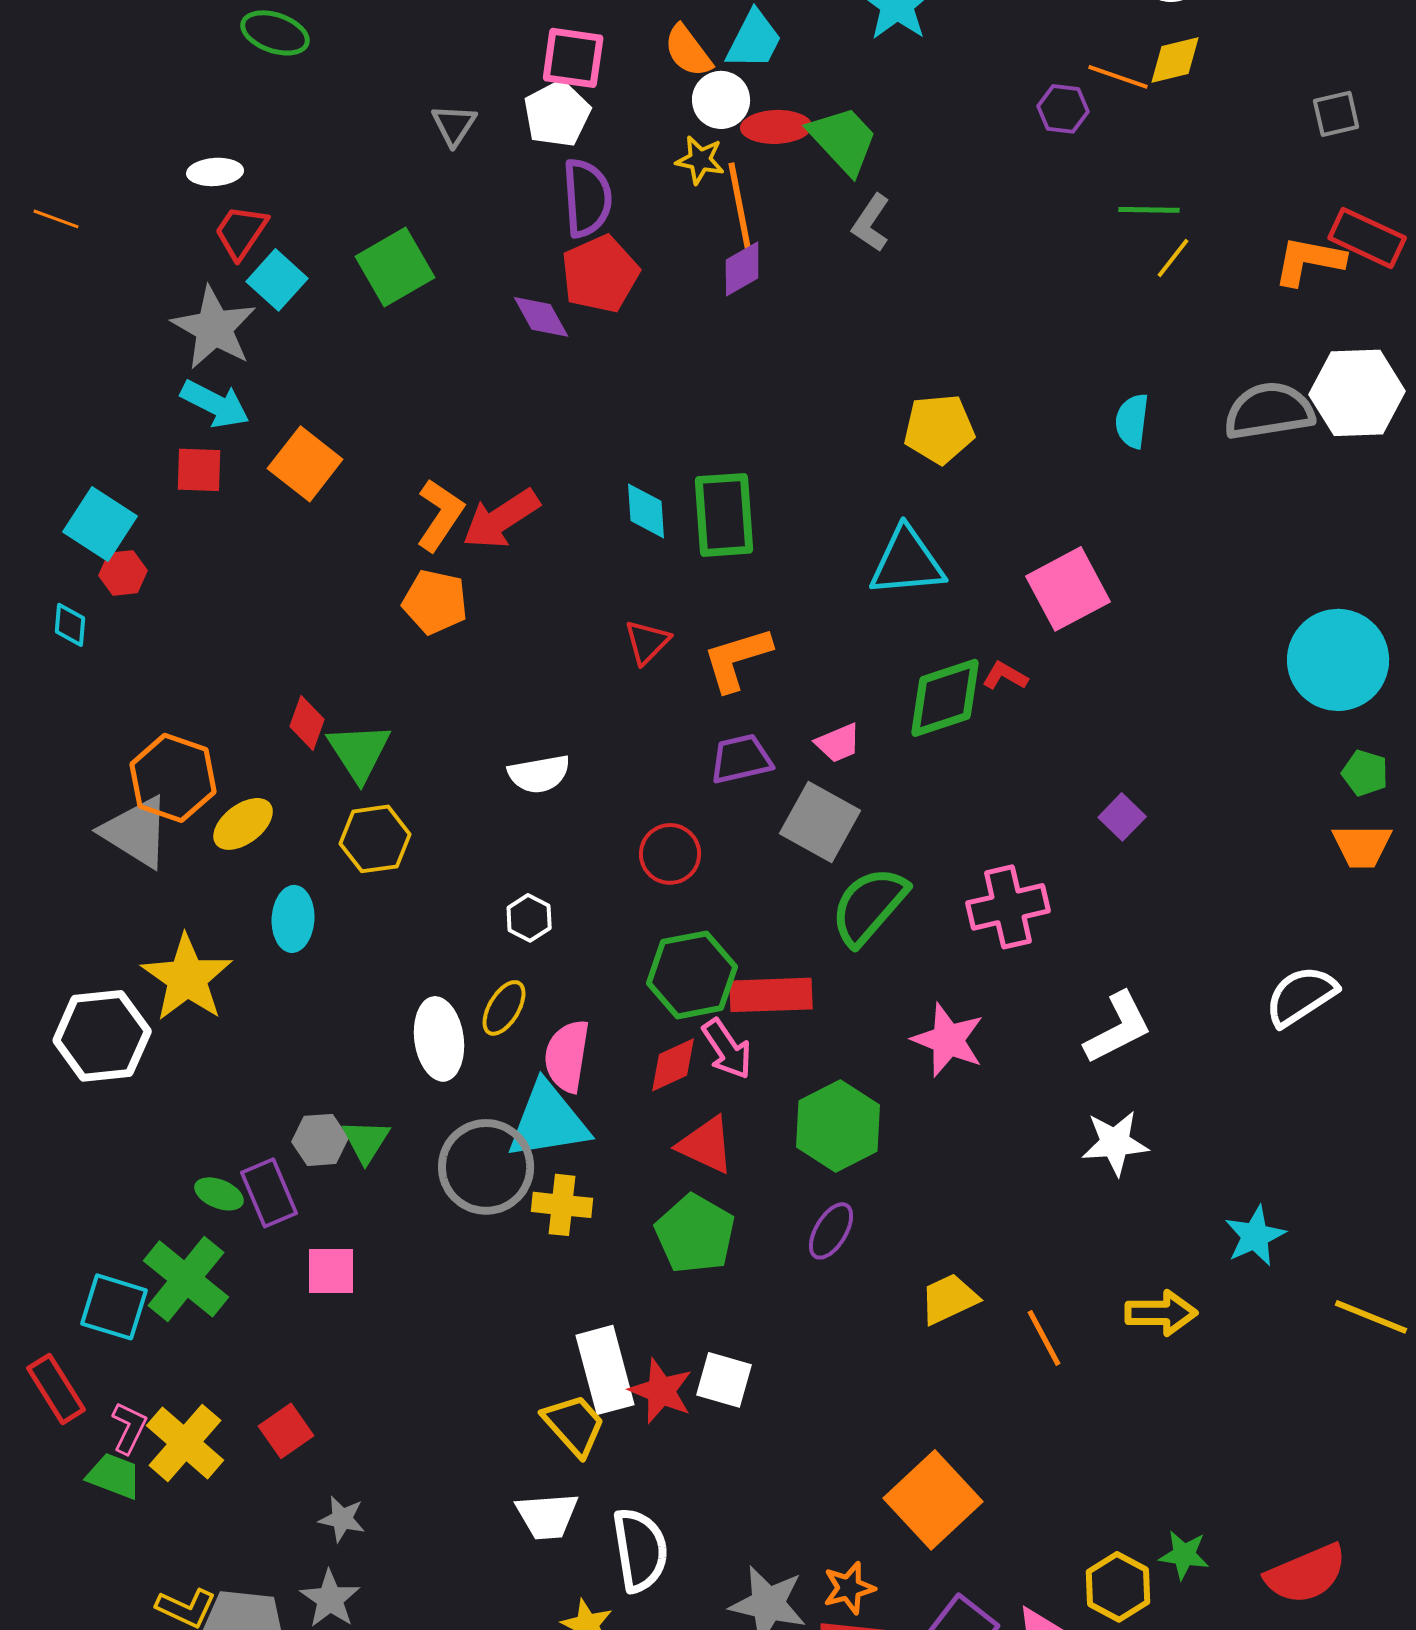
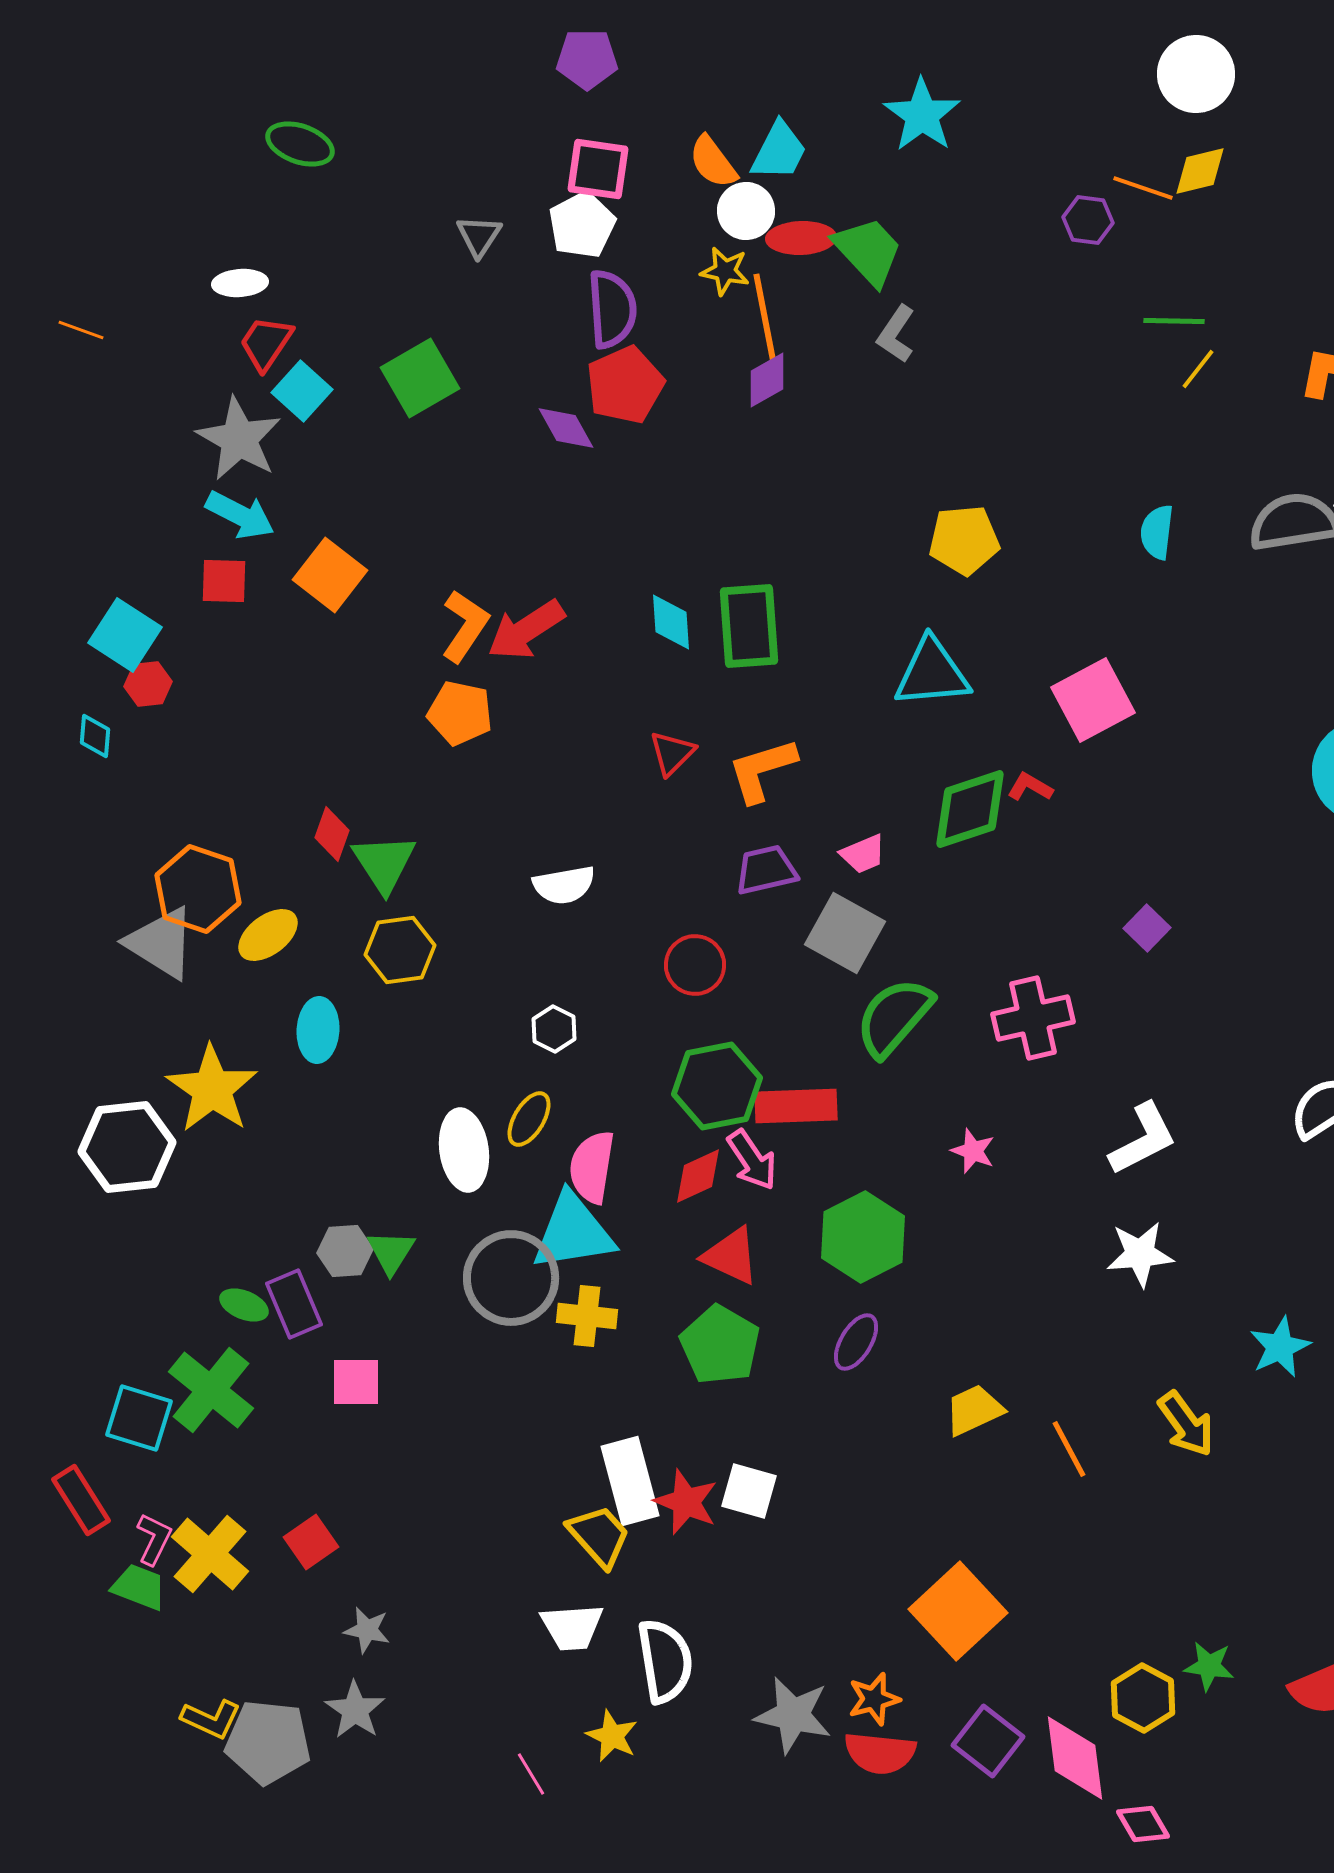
pink star: (948, 1040) -> (973, 1151), size x0.6
yellow arrow: (1161, 1313) -> (1186, 1424), turned 54

